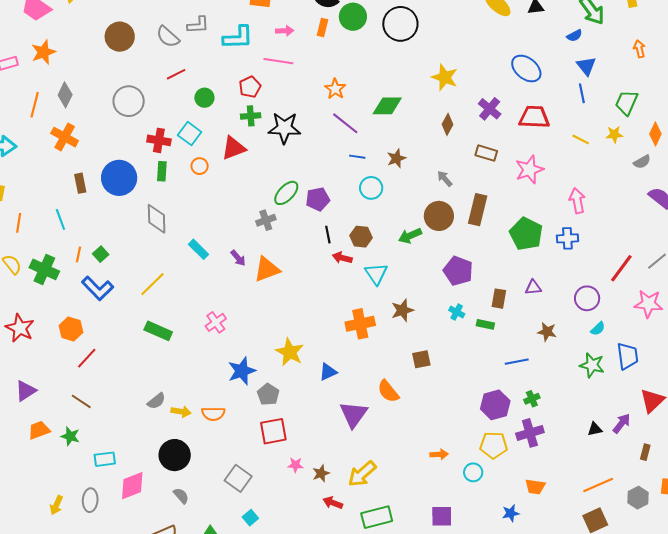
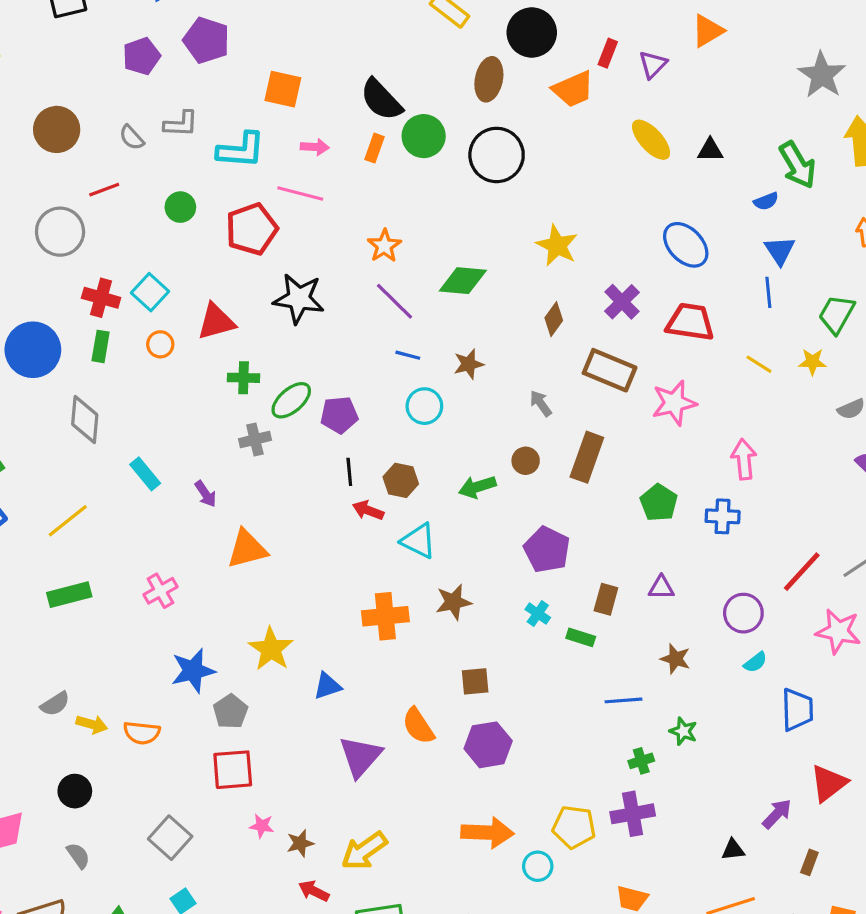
gray semicircle: (168, 37) -> (132, 137), size x0.7
red line: (176, 74) -> (104, 190), moved
red pentagon: (250, 87) -> (252, 229), size x1.5
green circle: (204, 98) -> (180, 207), moved
green cross: (251, 116) -> (244, 378), moved
brown rectangle: (486, 153) -> (610, 370), size x1.5
brown circle: (439, 216) -> (526, 461), size x0.6
green pentagon: (526, 234) -> (659, 503), size x0.7
orange triangle: (267, 269) -> (247, 549), moved
cyan triangle: (376, 274) -> (419, 541), turned -35
green rectangle: (158, 331) -> (69, 595), turned -44
green star: (592, 365) -> (683, 731), moved, size x0.7
purple hexagon: (495, 405) -> (488, 745), moved
black triangle: (595, 429) -> (733, 850), moved
orange arrow: (439, 454) -> (487, 833), size x1.8
black circle: (175, 455) -> (75, 791), size x0.7

